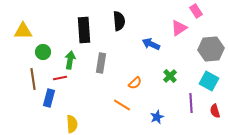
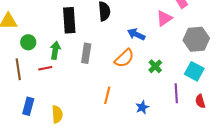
orange semicircle: (135, 83) -> (124, 58), moved, size x1.5
blue rectangle: (49, 98) -> (28, 106), moved
orange line: (122, 105) -> (107, 95), turned 72

